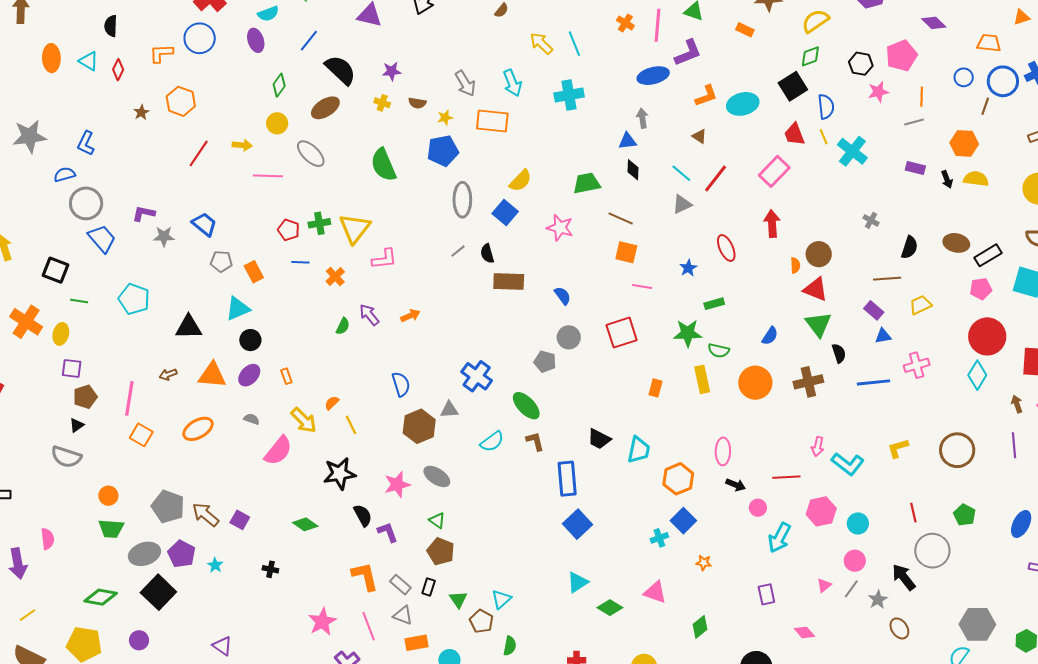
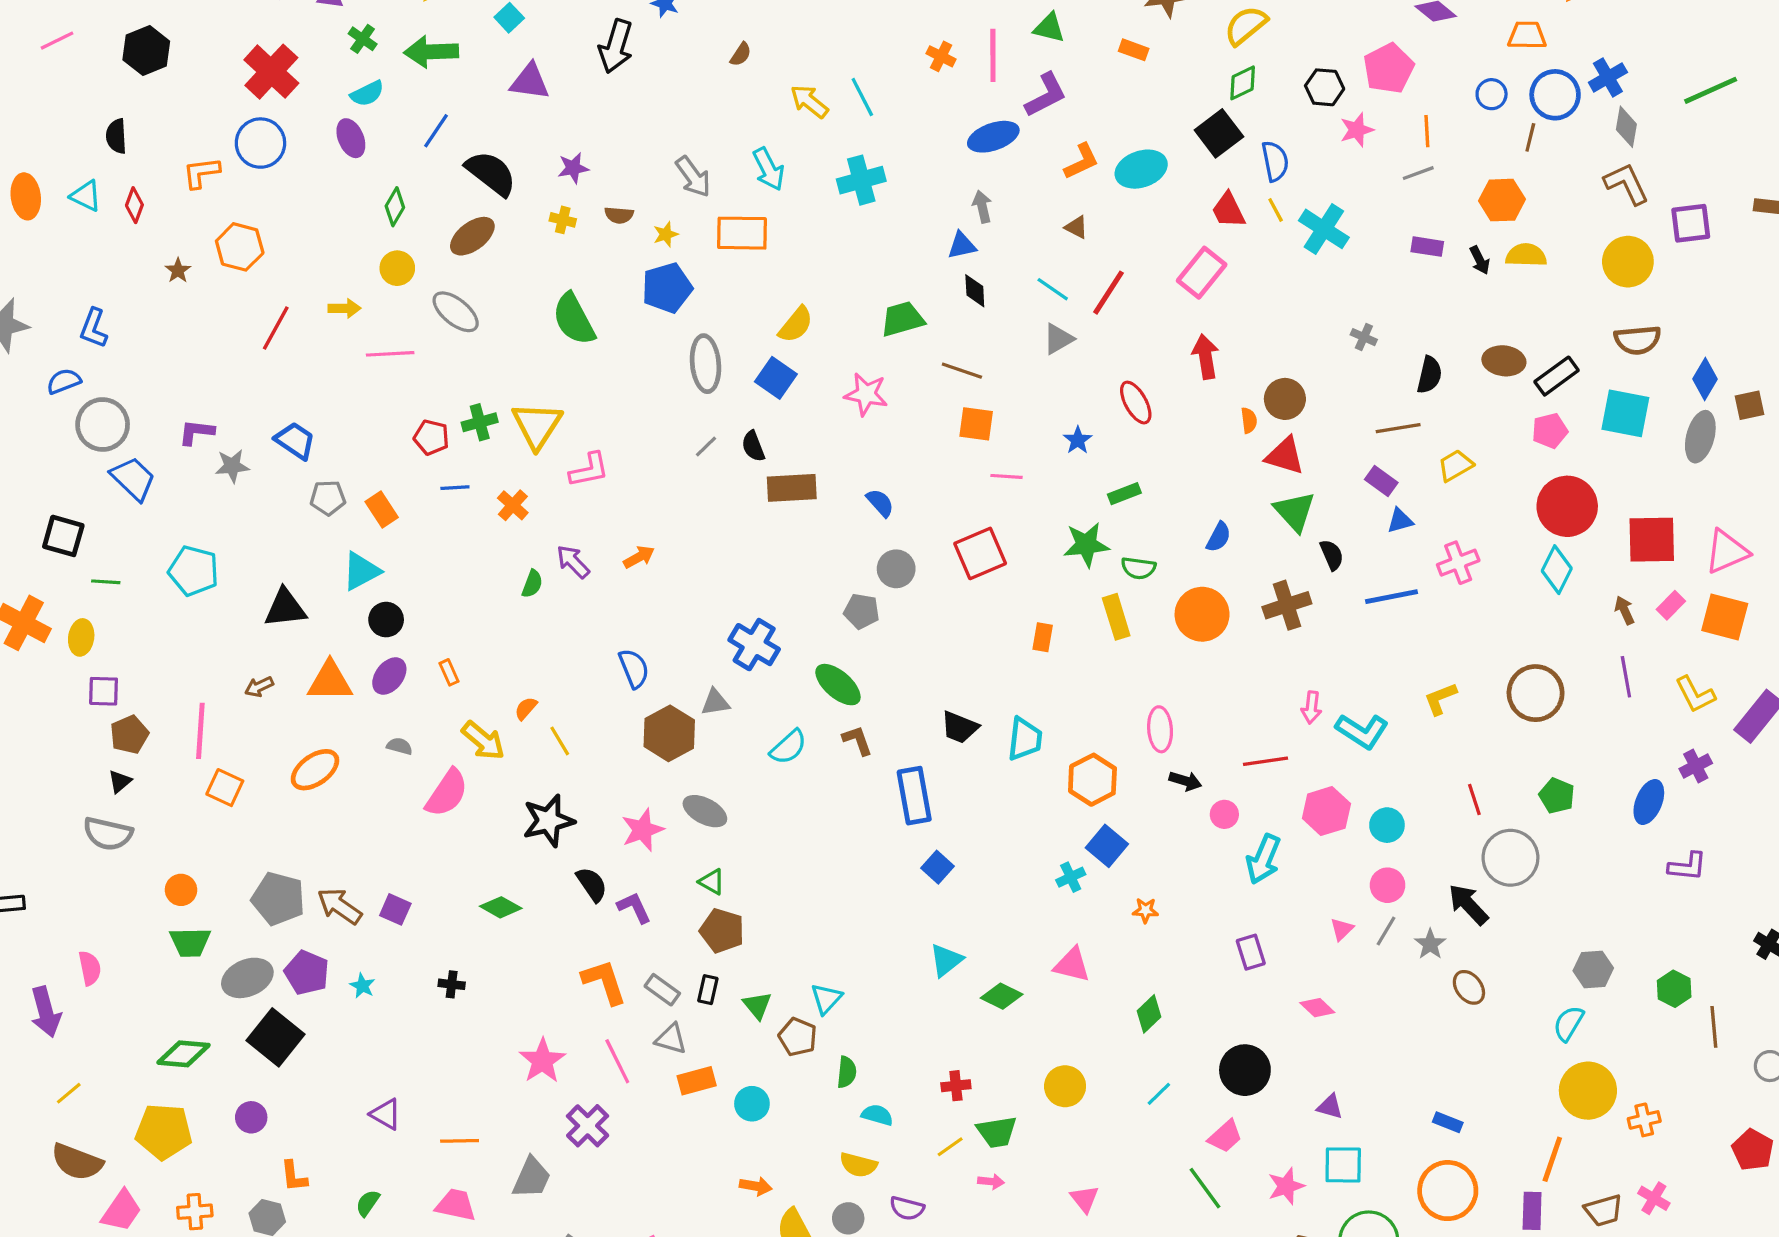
blue square: (578, 524) -> (937, 867), size x0.7
gray hexagon: (977, 624) -> (1593, 969), size x0.7

